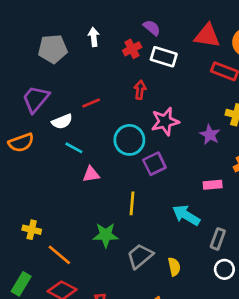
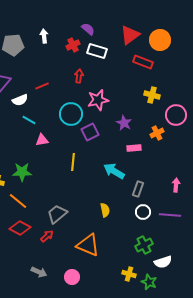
red triangle: (207, 36) -> (130, 35), turned -45
purple star: (210, 135) -> (124, 123), moved
green star: (106, 235) -> (22, 172), moved
gray trapezoid: (140, 256) -> (57, 214), moved

